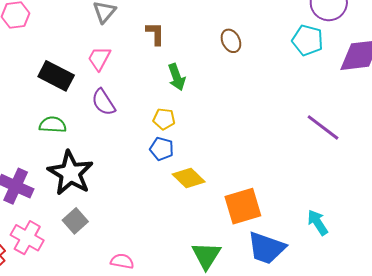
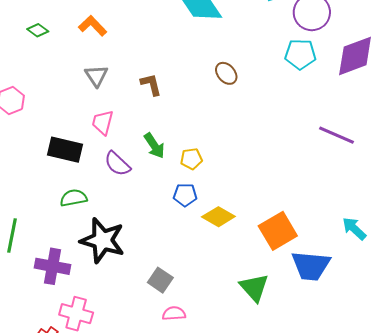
green arrow: (177, 77) -> (154, 146), moved
yellow pentagon: (164, 119) -> (191, 159), moved
gray square: (75, 221) -> (160, 280), moved

